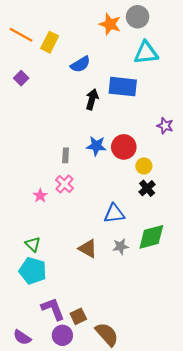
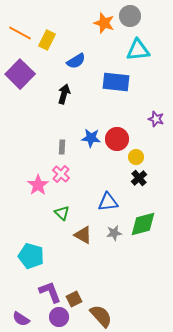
purple square: (21, 78) -> (20, 74), size x2.0
black arrow: (92, 99) -> (64, 94), moved
pink star: (40, 196) -> (38, 185), size x1.5
green triangle: (33, 244) -> (62, 213), moved

